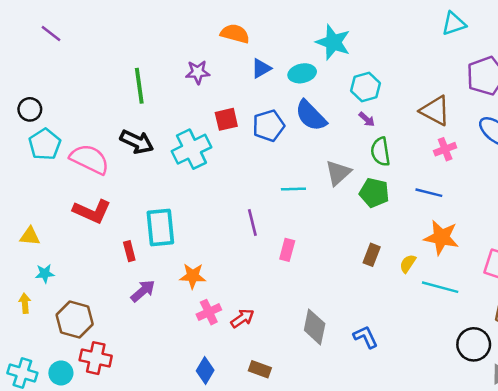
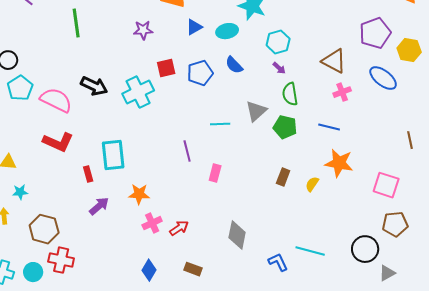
green line: (139, 86) -> (76, 23), moved
blue semicircle: (311, 116) -> (234, 65), size x0.7
cyan line: (440, 287) -> (310, 251), moved
blue L-shape: (366, 337) -> (278, 262), moved

